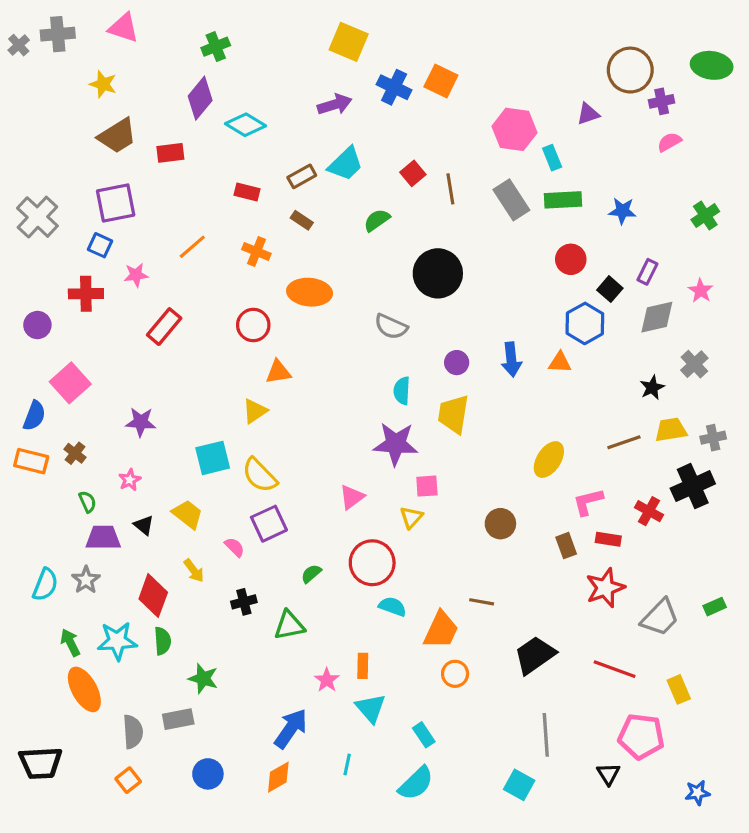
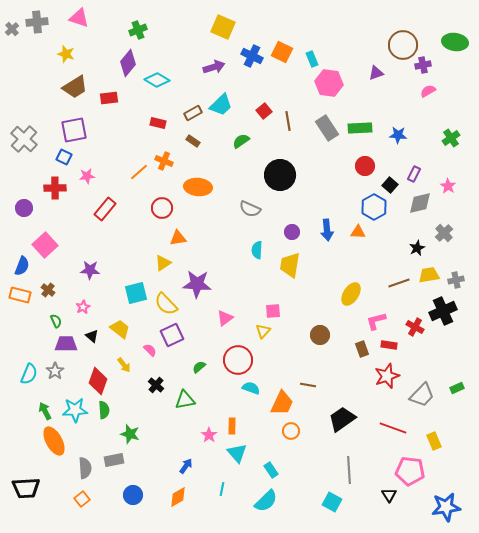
cyan rectangle: (552, 158) -> (312, 59), moved
orange line: (192, 247) -> (139, 172), moved
purple star: (396, 444) -> (197, 284), moved
black cross: (244, 602) -> (156, 385), turned -35
blue arrow: (291, 729) -> (186, 466), size x0.6
blue star: (697, 793) -> (446, 507), size x1.8

